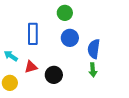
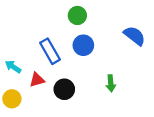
blue rectangle: (33, 34) -> (50, 51), moved, turned -30
blue semicircle: (94, 49) -> (135, 36), moved, turned 120

